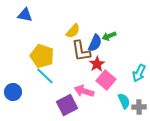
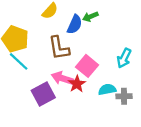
brown L-shape: (81, 51) -> (59, 48), moved
red star: (97, 64) -> (77, 84), moved
cyan semicircle: (124, 101) -> (107, 89), turned -77

